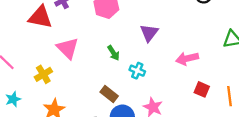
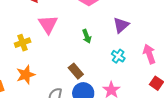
pink arrow: (187, 58) -> (149, 54), turned 72
cyan cross: (137, 71) -> (118, 56), moved

